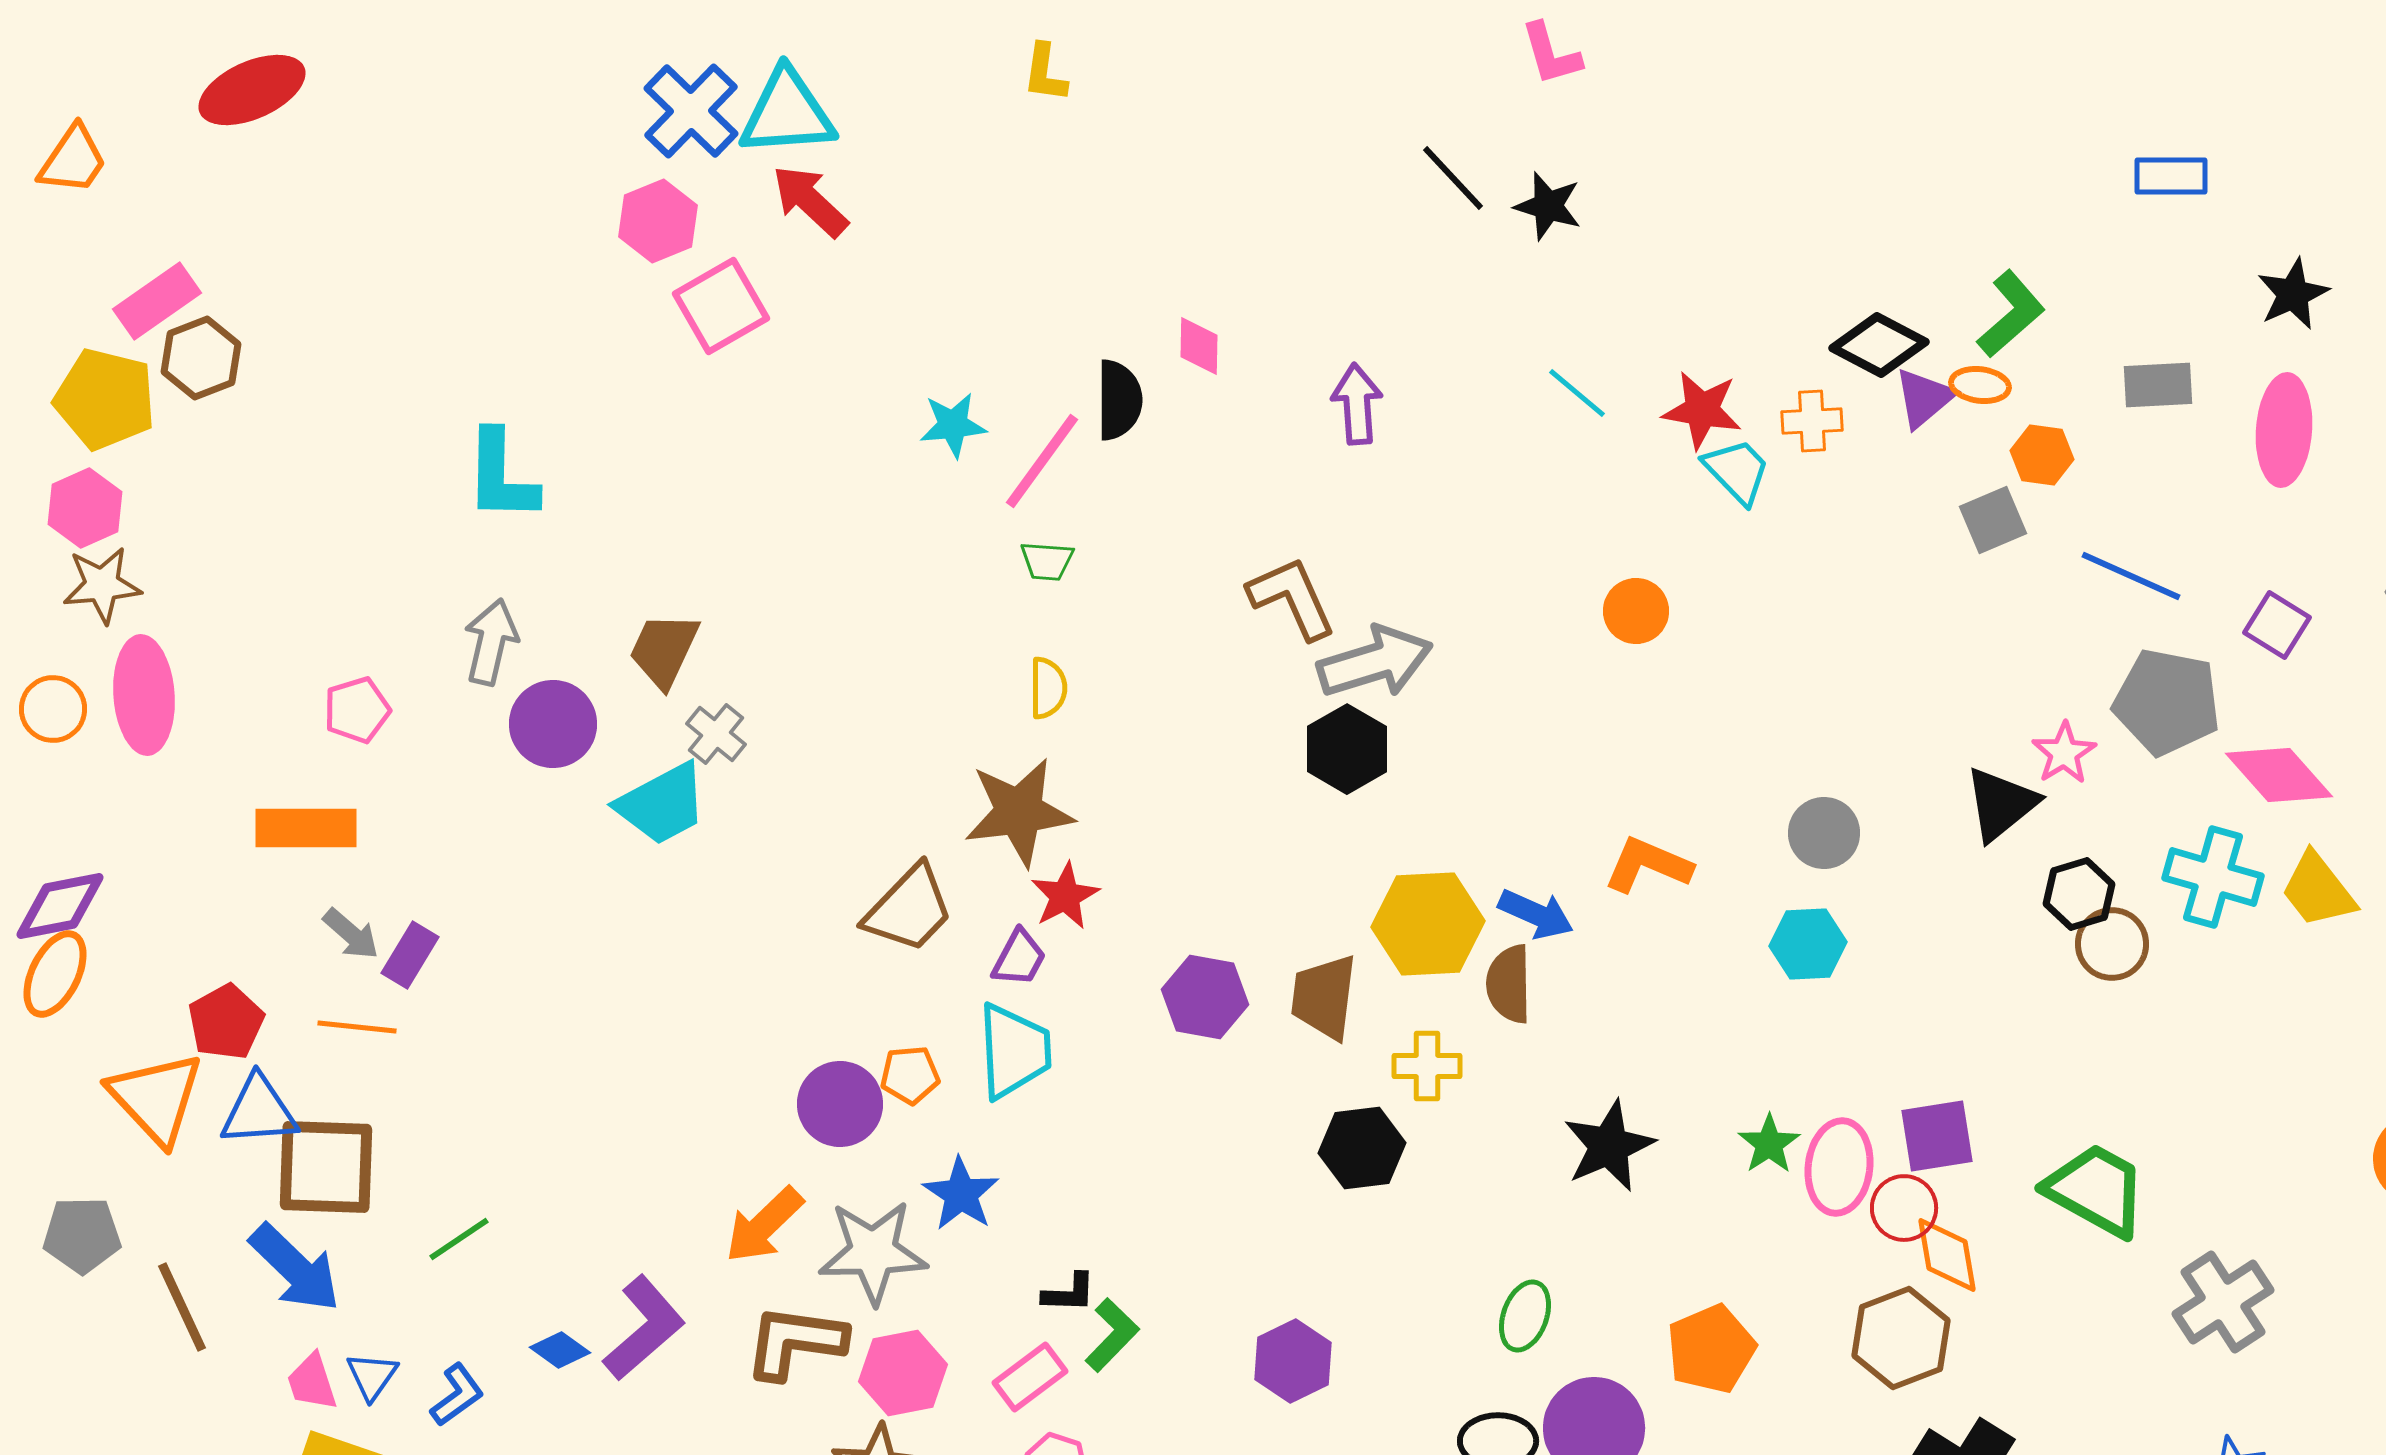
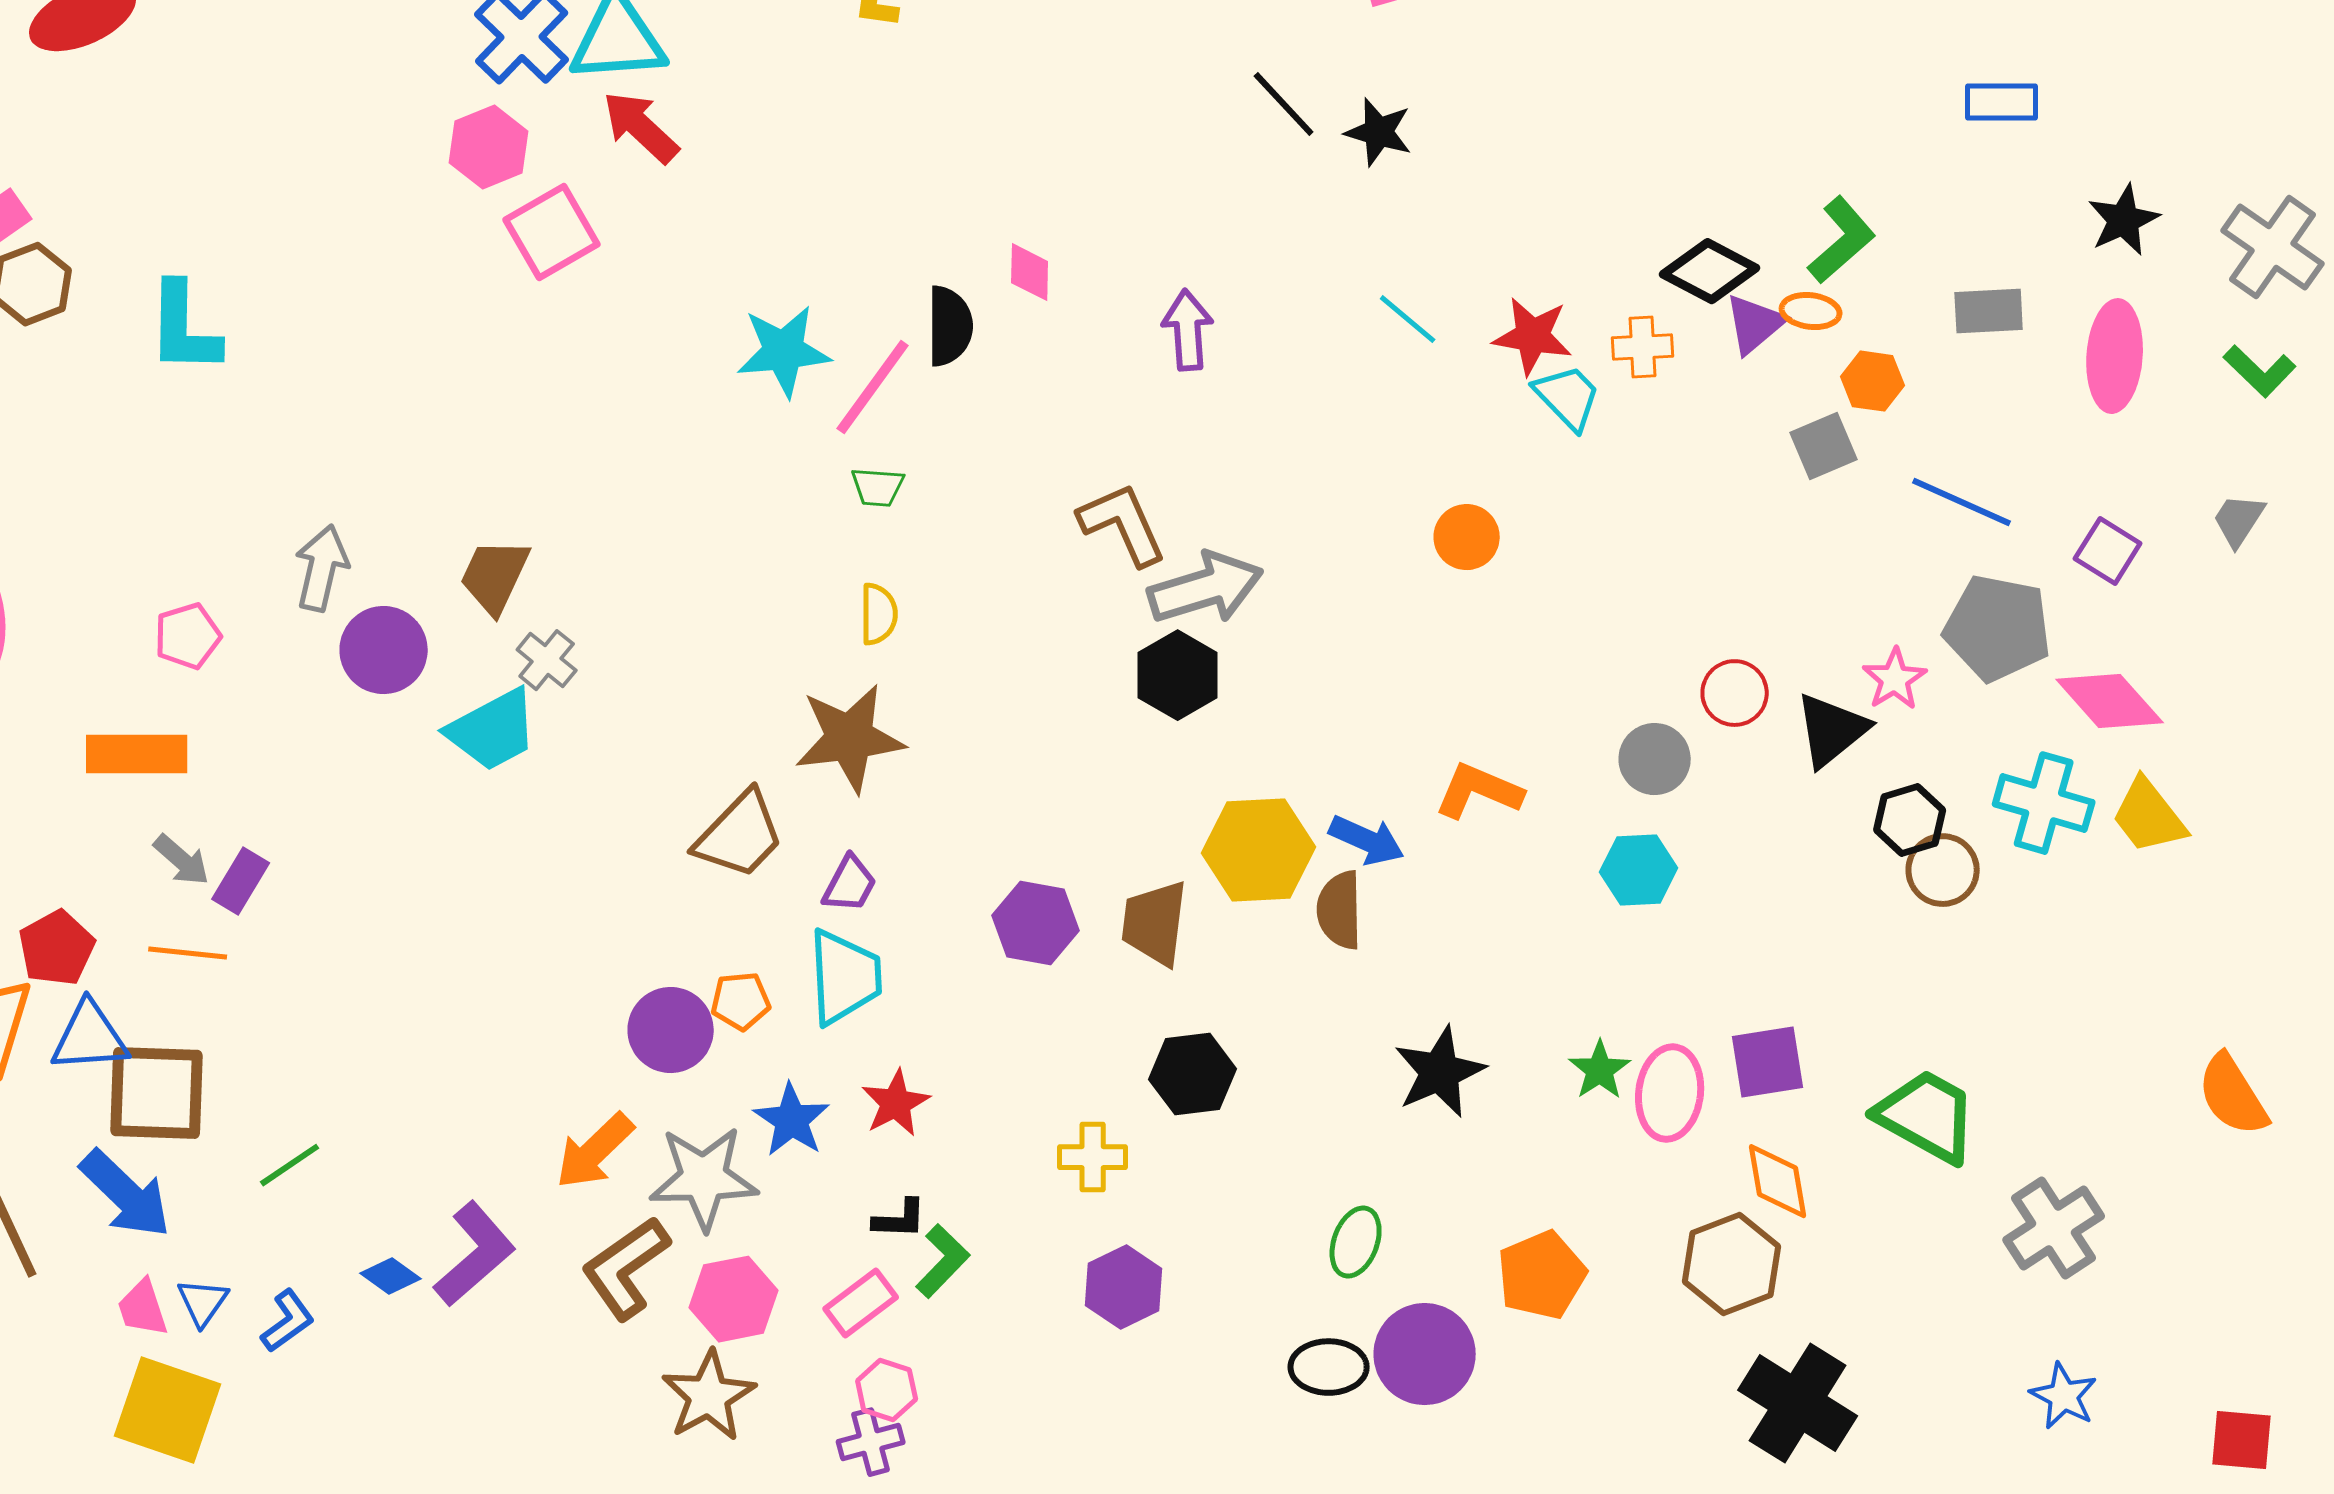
cyan star: (953, 425) -> (784, 351), size x1.4
cyan L-shape: (501, 476) -> (184, 328), moved
red star: (1065, 896) -> (896, 1103), moved
yellow cross: (1427, 1066) -> (1093, 1157), moved
red circle: (1904, 1208) -> (1735, 693), moved
brown L-shape: (795, 1342) -> (626, 1268), turned -43

